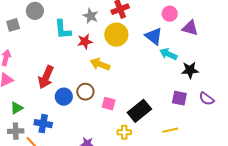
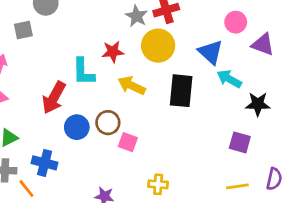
gray star: (91, 16) -> (137, 16), moved
gray square: (13, 25) -> (23, 30), moved
cyan L-shape: (63, 29) -> (83, 72), moved
purple semicircle: (207, 99) -> (274, 179), moved, turned -119
pink square: (109, 104) -> (128, 142), moved
black rectangle: (139, 111) -> (181, 91), moved, turned -50
yellow line: (170, 130) -> (237, 186), moved

